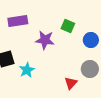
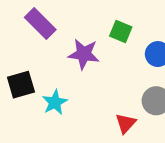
purple rectangle: (18, 21) -> (40, 23), turned 54

